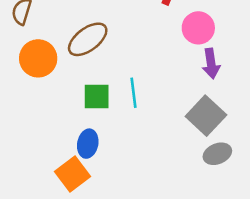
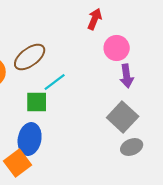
cyan line: (133, 93) -> (55, 82), moved, turned 60
blue ellipse: (88, 144) -> (30, 139), size x1.4

